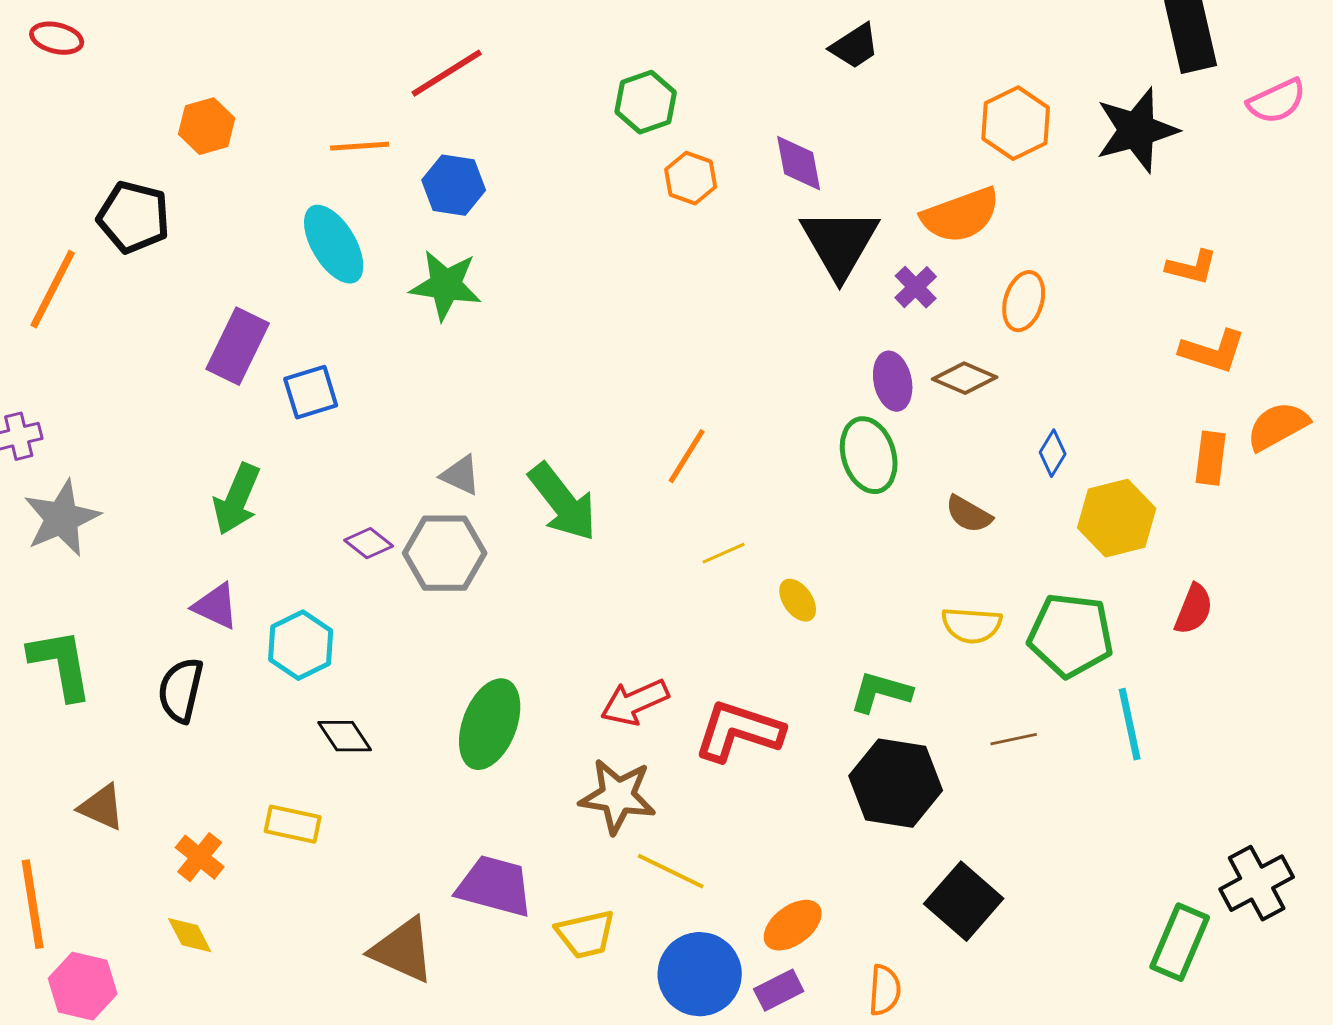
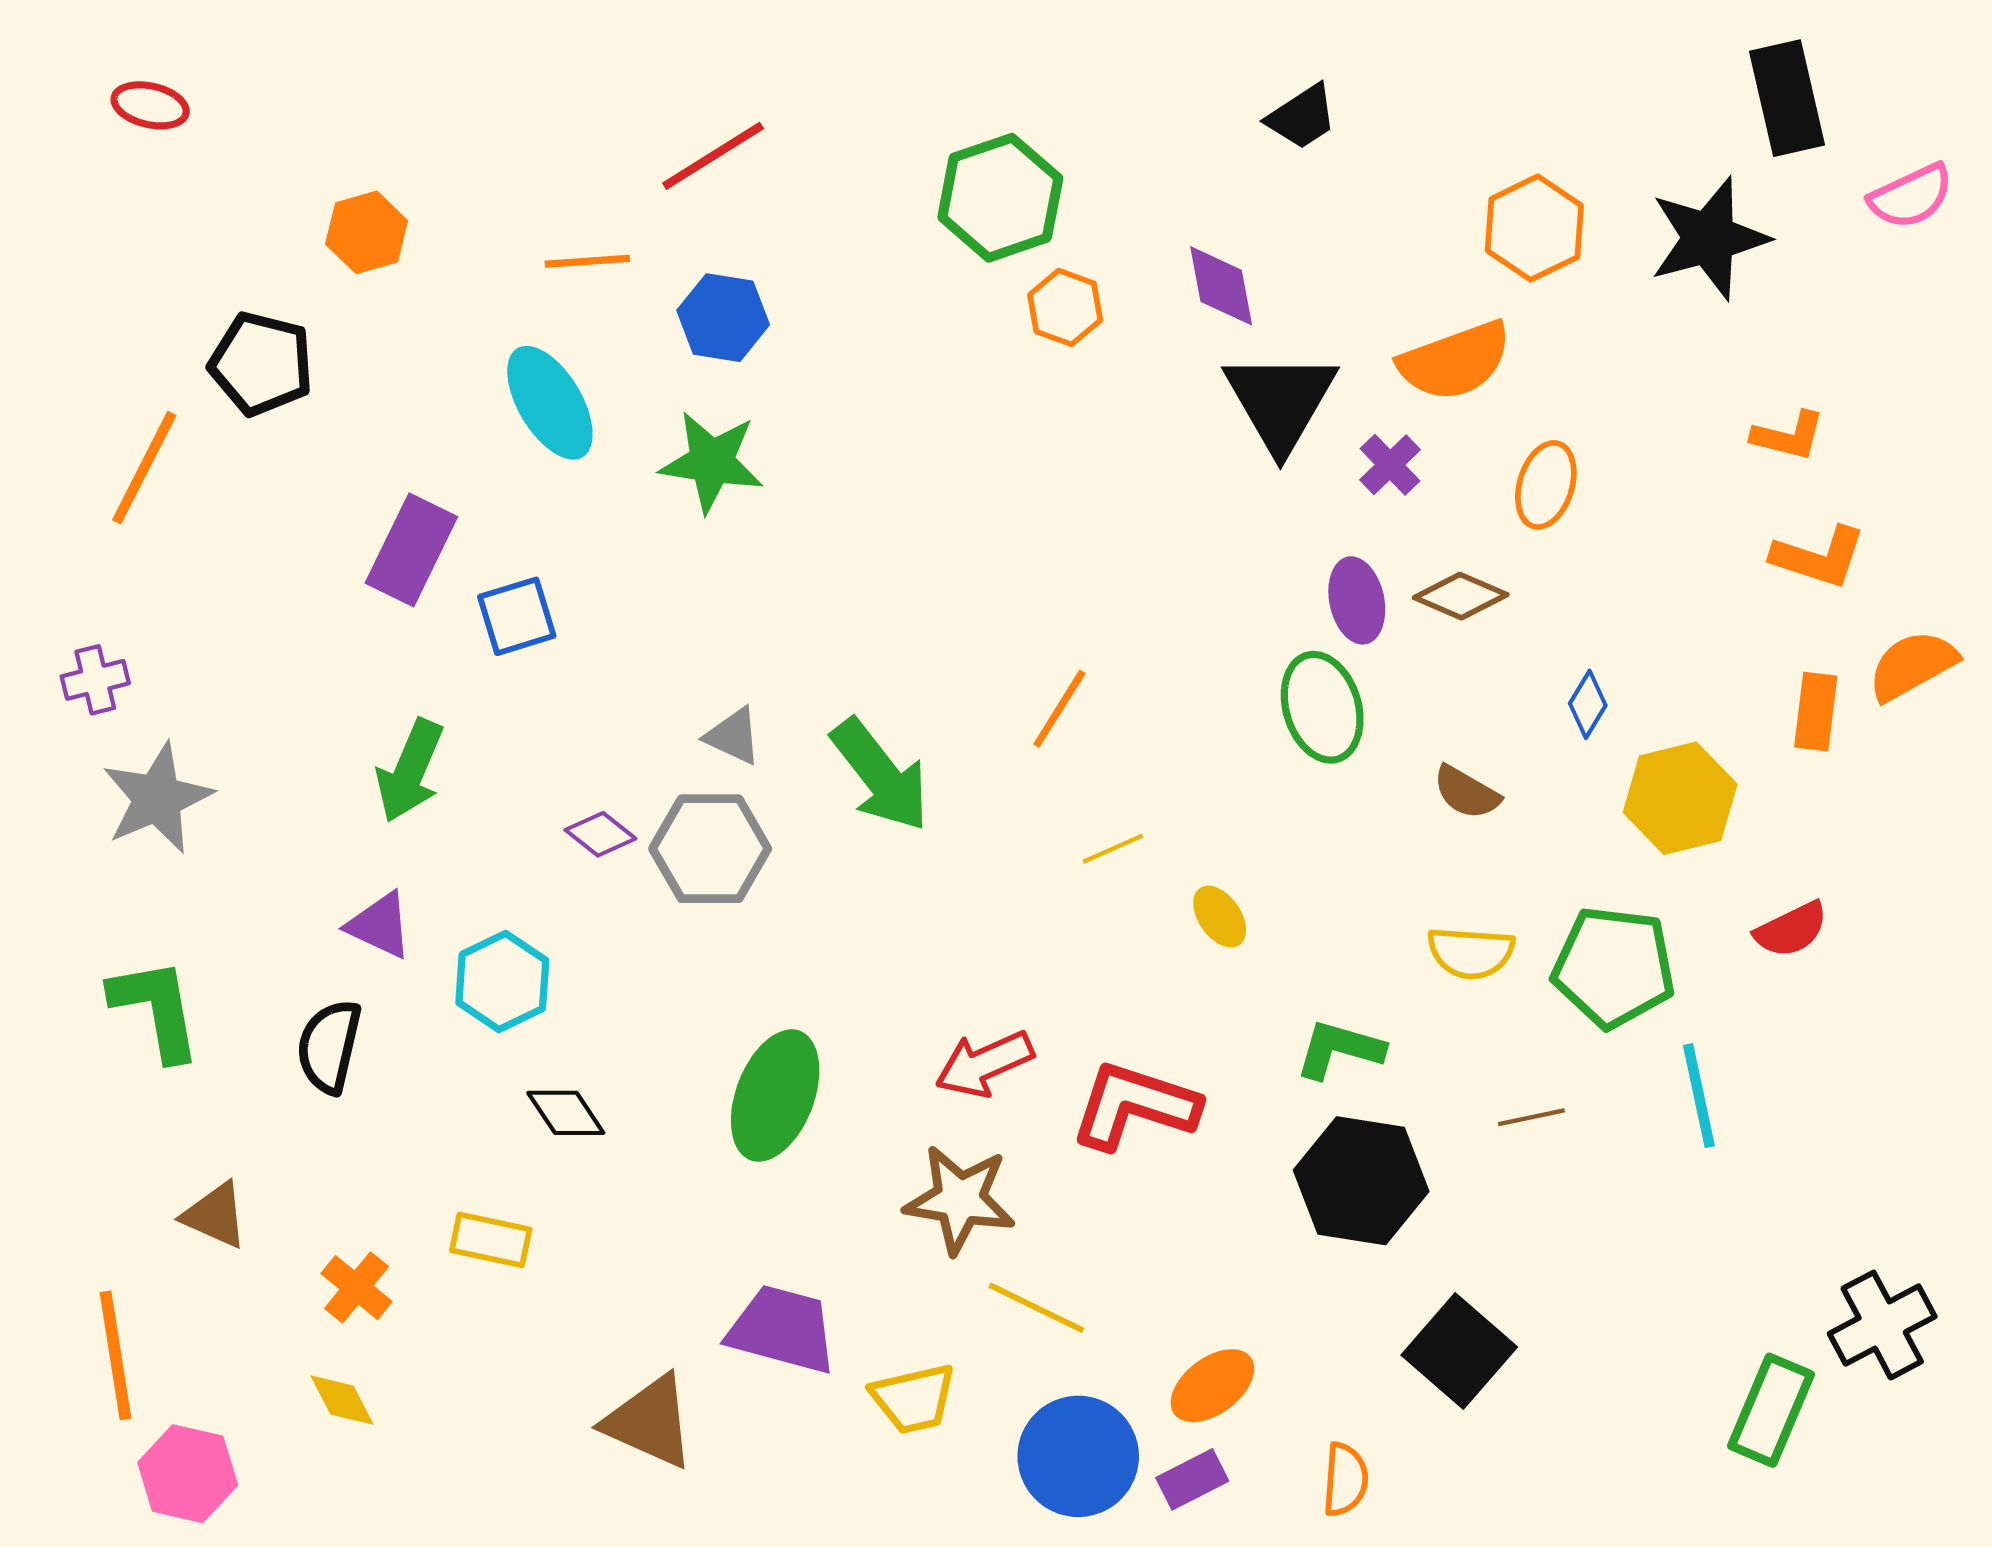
green hexagon: (646, 102) -> (1000, 198), size x1.4
red semicircle: (1194, 609) -> (1791, 930), turned 42

